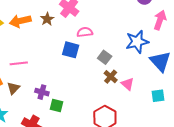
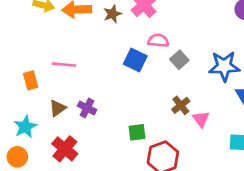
gray square: (105, 57) -> (179, 60), moved
brown triangle: (13, 88) -> (58, 108), moved
green square: (56, 106) -> (137, 132), moved, turned -32

